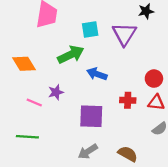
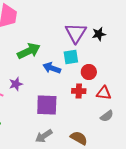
black star: (146, 11) -> (99, 34), moved
cyan square: (90, 29) -> (71, 57), moved
red circle: (154, 79) -> (89, 72), moved

